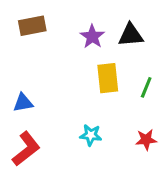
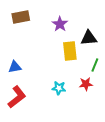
black triangle: (131, 35) -> (89, 38), moved
green line: (146, 87) -> (95, 65), moved
red star: (146, 140) -> (86, 84), moved

